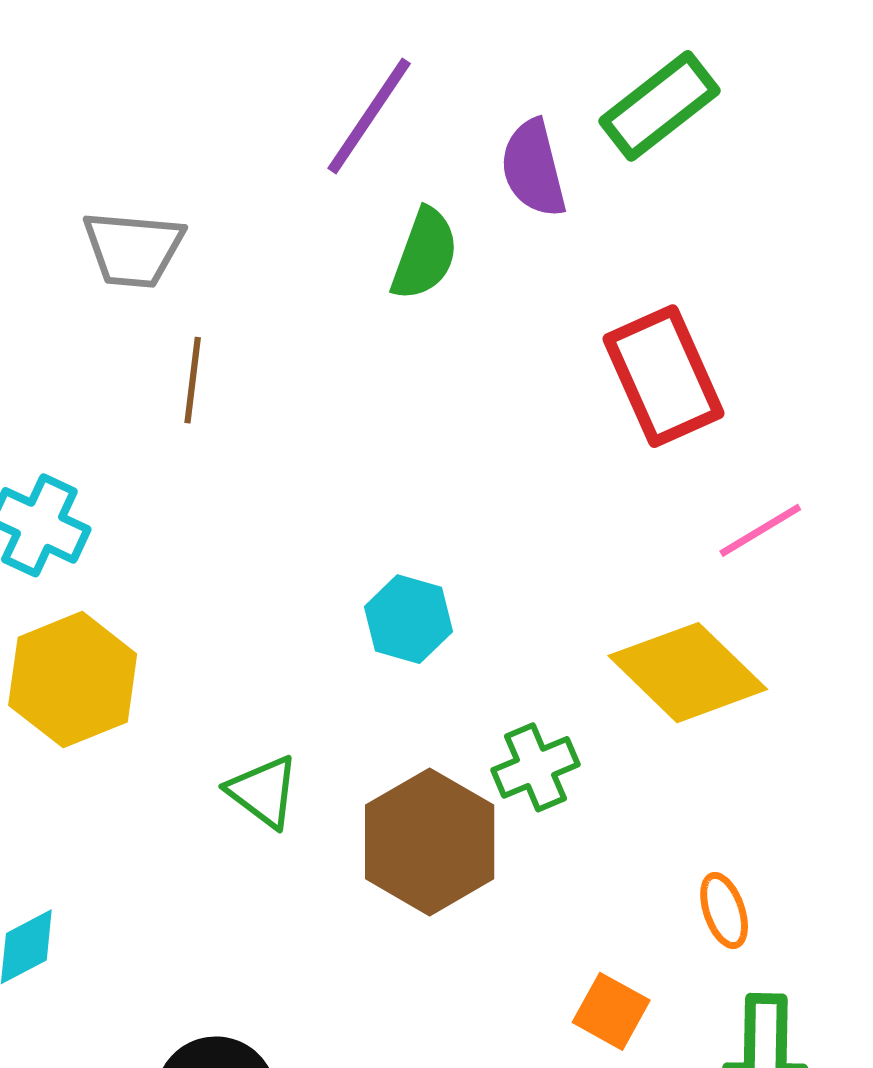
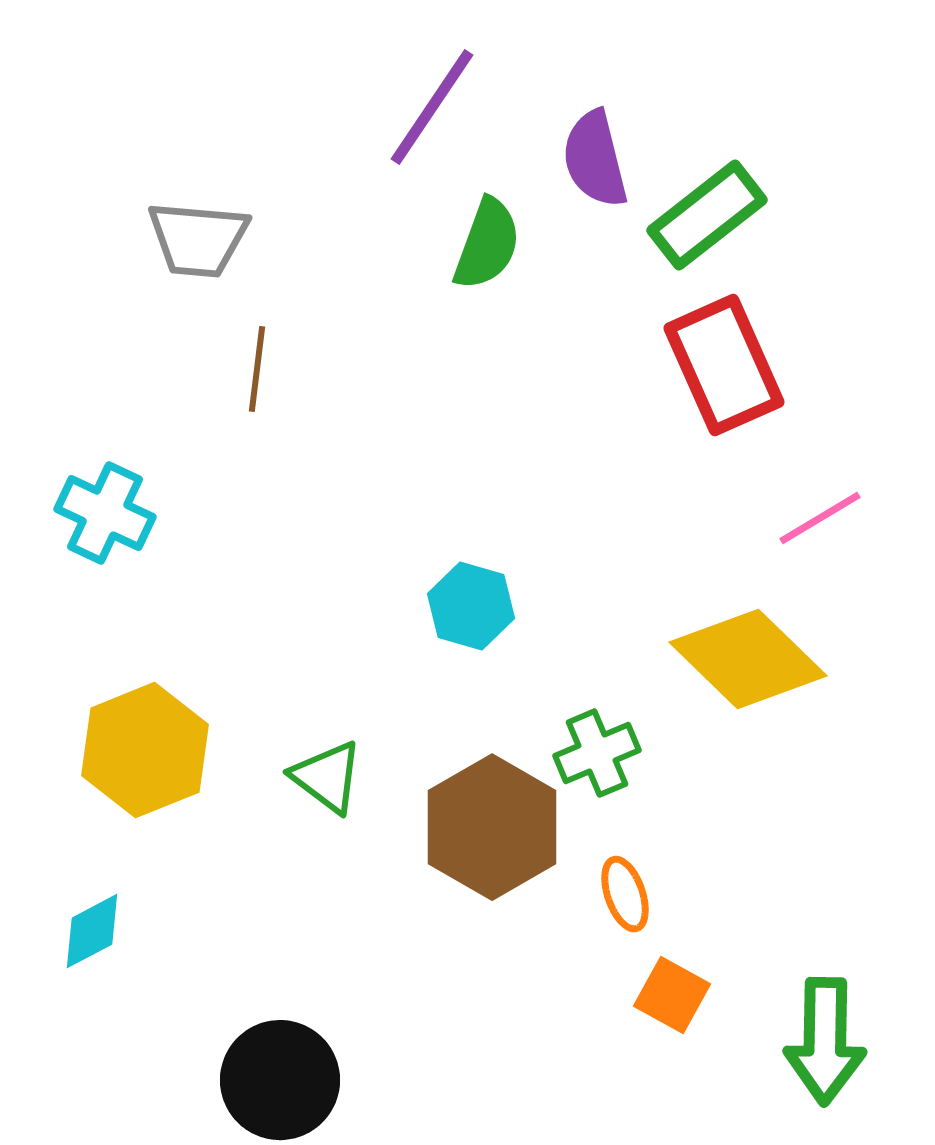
green rectangle: (660, 106) -> (707, 215), moved
yellow hexagon: (73, 680) -> (145, 750), moved
orange ellipse: (724, 910) -> (625, 894), moved

